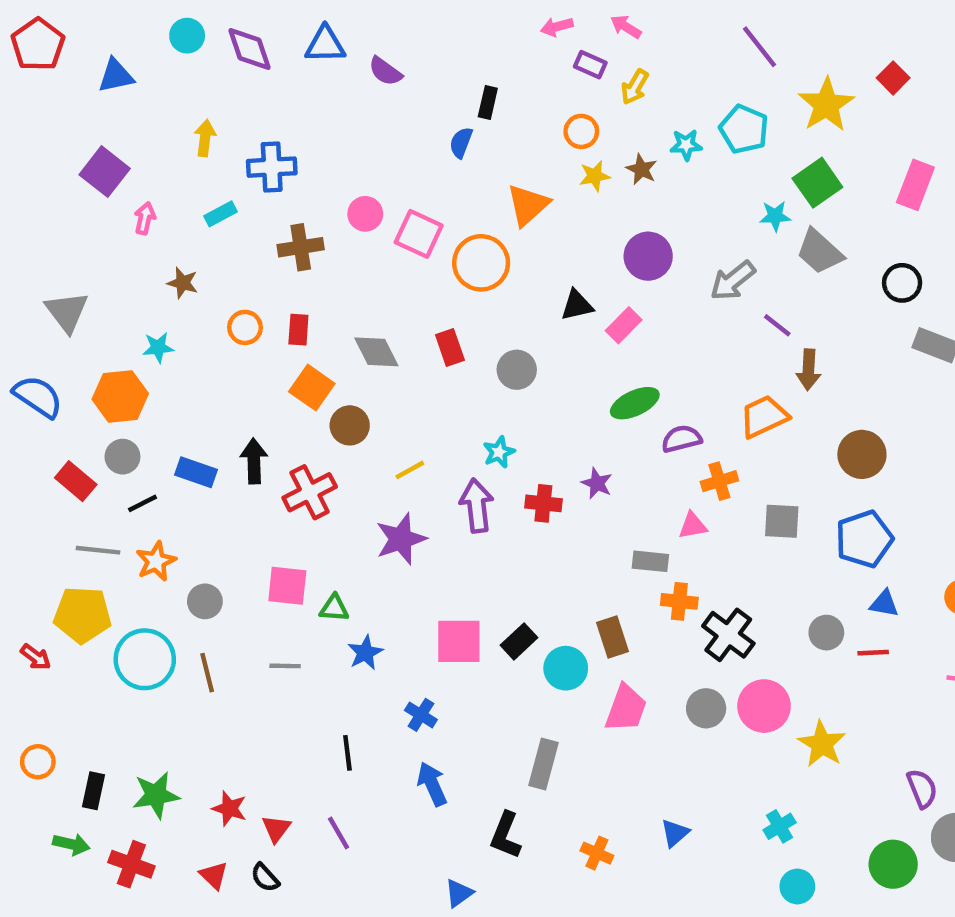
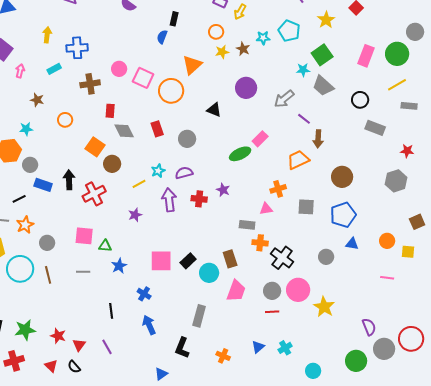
yellow star: (826, 105) -> (326, 20), size x0.7
black triangle: (577, 305) -> (214, 110), turned 35
pink rectangle: (624, 325) -> (260, 139), moved
red rectangle: (298, 330) -> (110, 111), moved
purple semicircle: (682, 439) -> (184, 173), moved
cyan star: (499, 452) -> (158, 171), moved
gray circle: (122, 457) -> (30, 165), moved
purple star: (401, 539) -> (135, 215), size x0.6
red line: (873, 653) -> (272, 312), moved
cyan cross: (780, 826) -> (285, 348), moved
red cross: (131, 864) -> (14, 361), turned -36

